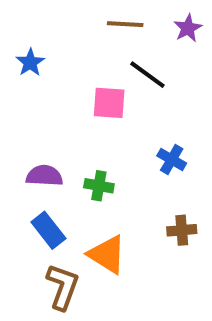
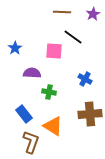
blue star: (30, 63) -> (15, 48), moved
purple semicircle: (44, 176) -> (32, 73), moved
brown cross: (182, 230) -> (90, 114), size x1.6

